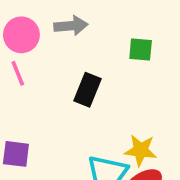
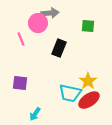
pink circle: (21, 35) -> (38, 23), moved
yellow star: (141, 150) -> (88, 81), turned 30

